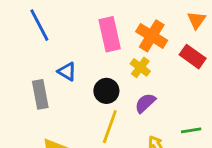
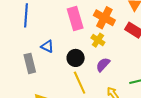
blue line: (39, 25) -> (26, 15), turned 35
yellow line: (110, 127) -> (80, 83), turned -40

